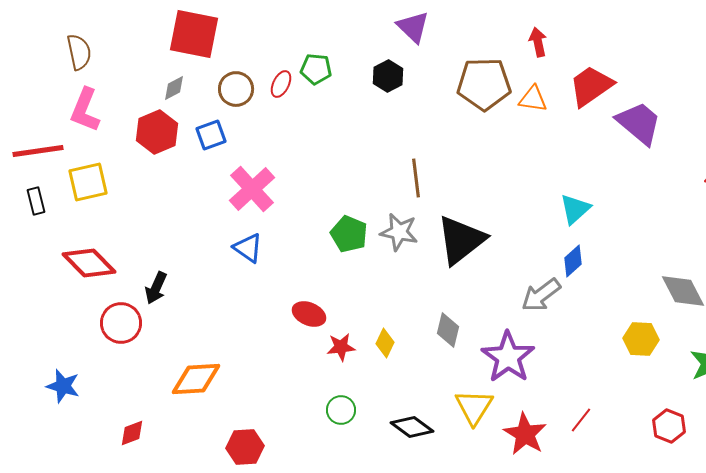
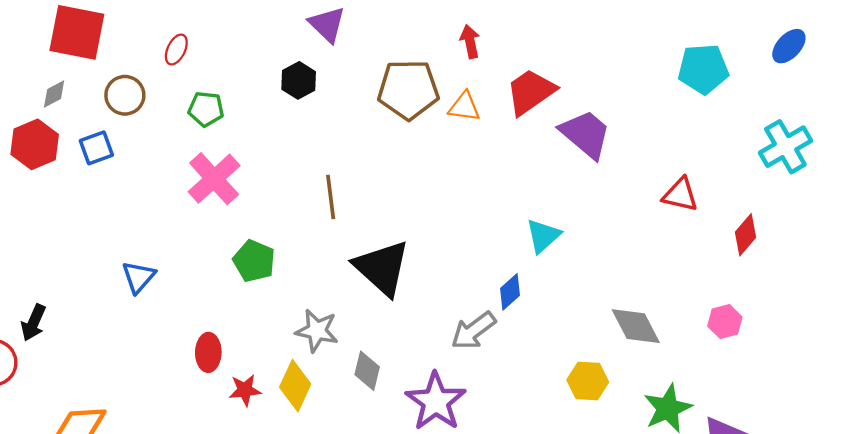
green pentagon: (316, 69) -> (206, 109), moved
red ellipse: (281, 84) -> (176, 50), moved
pink cross: (252, 189) -> (214, 179), moved
cyan triangle: (575, 209) -> (543, 236), moved
gray star: (399, 232) -> (317, 331), moved
black triangle: (461, 240) -> (382, 268), turned -40
blue triangle: (248, 248) -> (139, 277), turned 36
red ellipse: (309, 314) -> (208, 352), turned 68
yellow diamond: (385, 343) -> (295, 386), size x1.5

